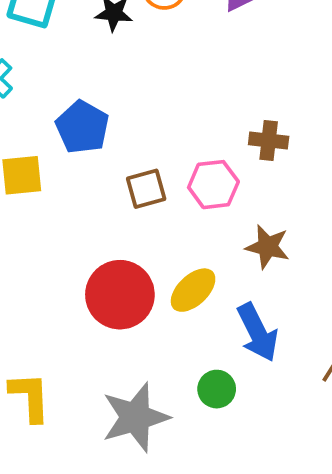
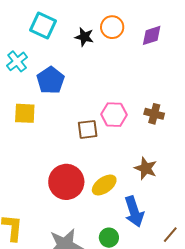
blue pentagon: (82, 127) -> (51, 80), moved
pink hexagon: (213, 185) -> (114, 115), moved

